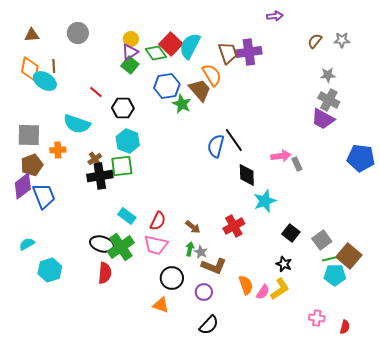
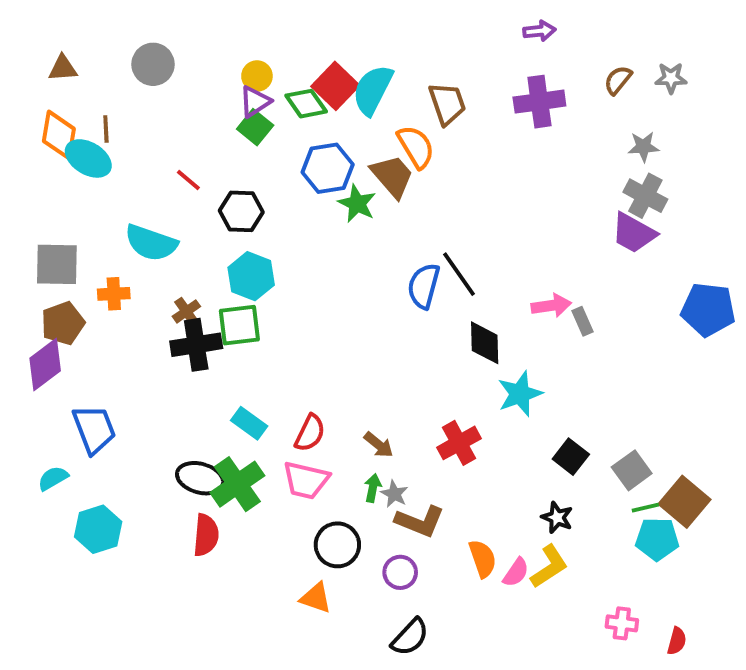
purple cross: (249, 52) -> (539, 102), moved
blue trapezoid: (44, 196) -> (94, 429), moved

